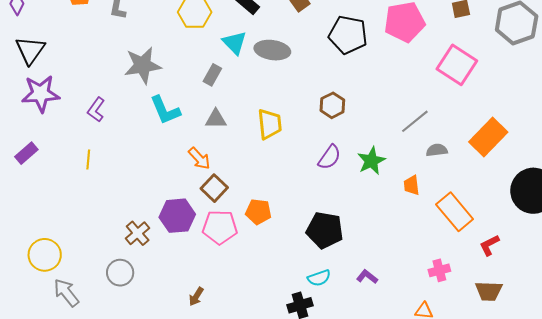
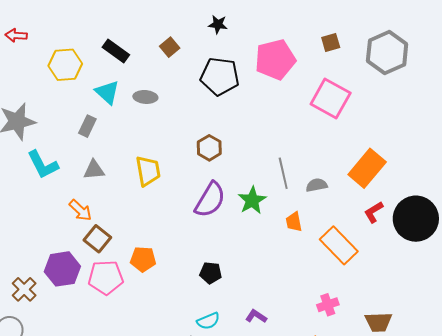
gray ellipse: (272, 50) -> (145, 97), size x0.7
gray line: (415, 121) -> (283, 173), moved, turned -60
purple semicircle: (329, 157) -> (210, 200), size x1.4
black pentagon: (325, 230) -> (211, 273), size x0.6
red L-shape: (489, 245) -> (374, 212), moved

